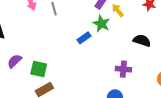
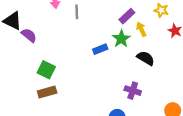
black semicircle: (142, 41) -> (146, 58), moved
purple semicircle: (14, 61) -> (29, 35), moved, turned 70

